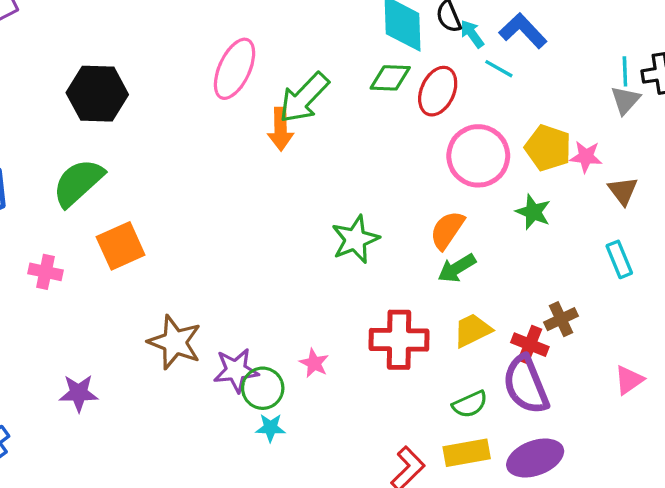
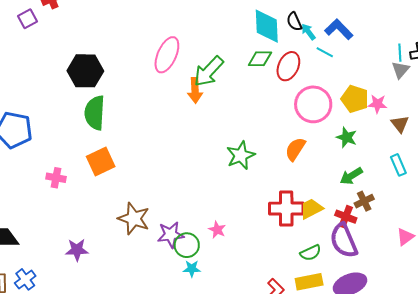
green semicircle: (78, 183) -> (95, 113), moved, turned -44
green arrow: (457, 268) -> (351, 176), moved
red cross: (399, 340) -> (286, 209), moved

